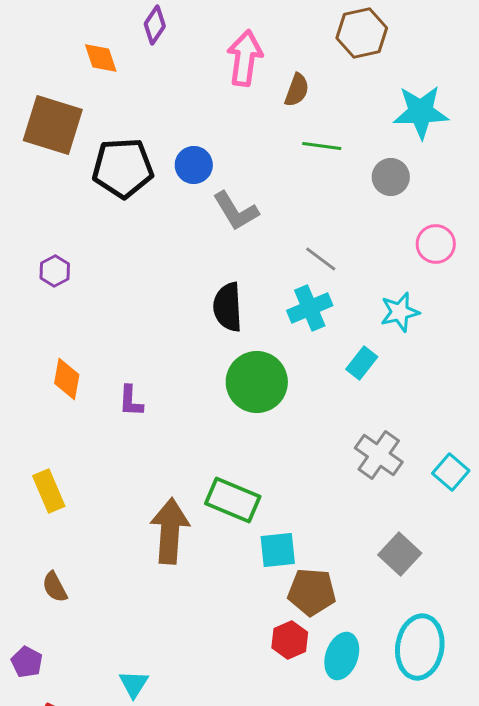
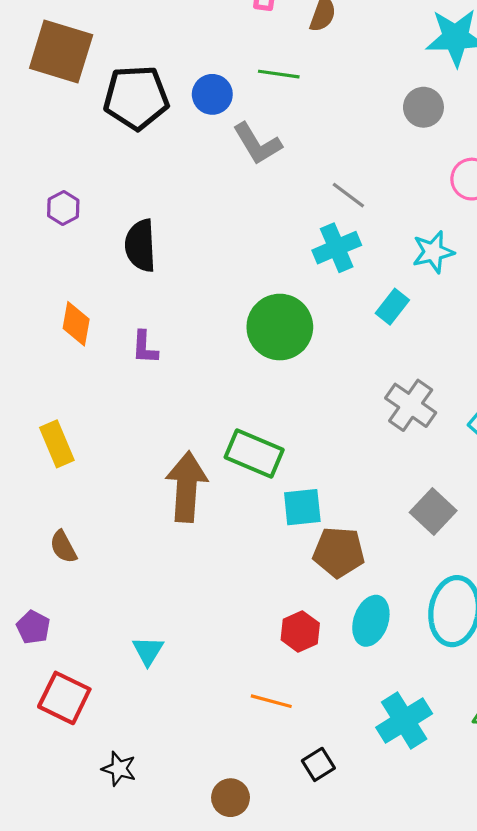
green line: (322, 146) -> (279, 74), moved
black semicircle: (228, 307) -> (140, 246), moved
red hexagon: (290, 640) -> (300, 631), moved

